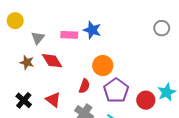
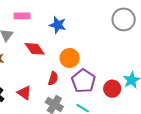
gray circle: (162, 28) -> (124, 19), size x1.5
pink rectangle: (69, 35) -> (22, 16), moved
red diamond: (52, 61) -> (35, 49), moved

